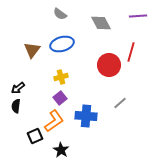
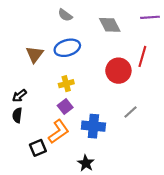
black star: (61, 150) -> (86, 163), moved

